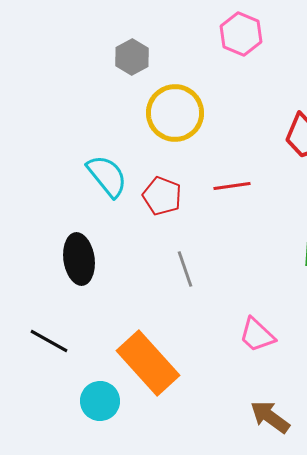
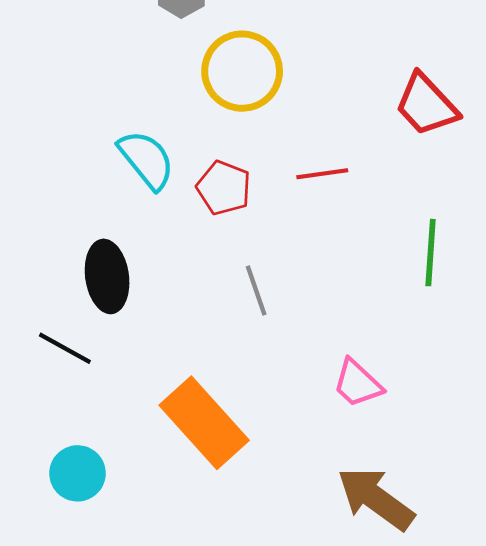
black line: (49, 341) -> (65, 348), moved
cyan circle: (100, 401) -> (78, 473), moved
brown arrow: (270, 417) -> (376, 499), size x1.4

